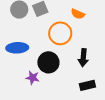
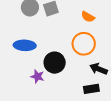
orange circle: (60, 33) -> (84, 44), moved
black arrow: (83, 58) -> (99, 69), moved, turned 102

